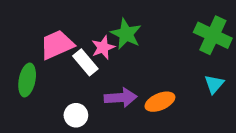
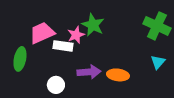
white rectangle: (85, 62) -> (63, 46), turned -42
orange ellipse: (160, 102) -> (118, 75), turned 30

